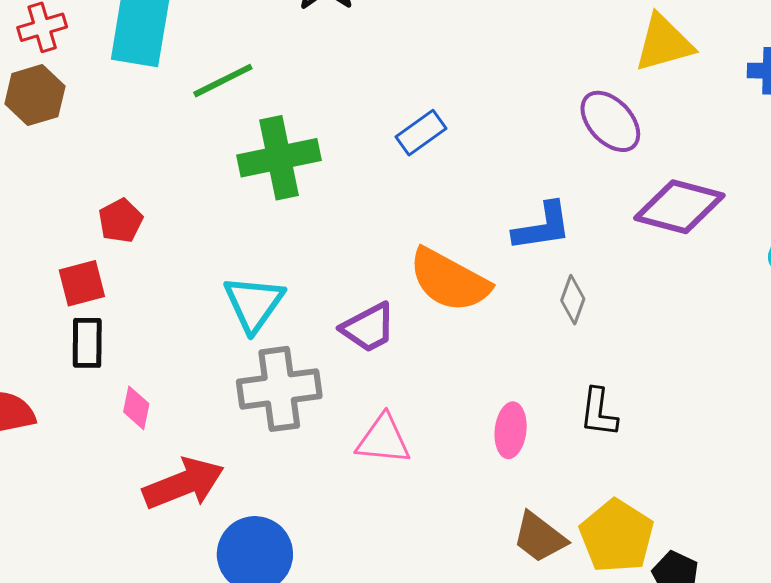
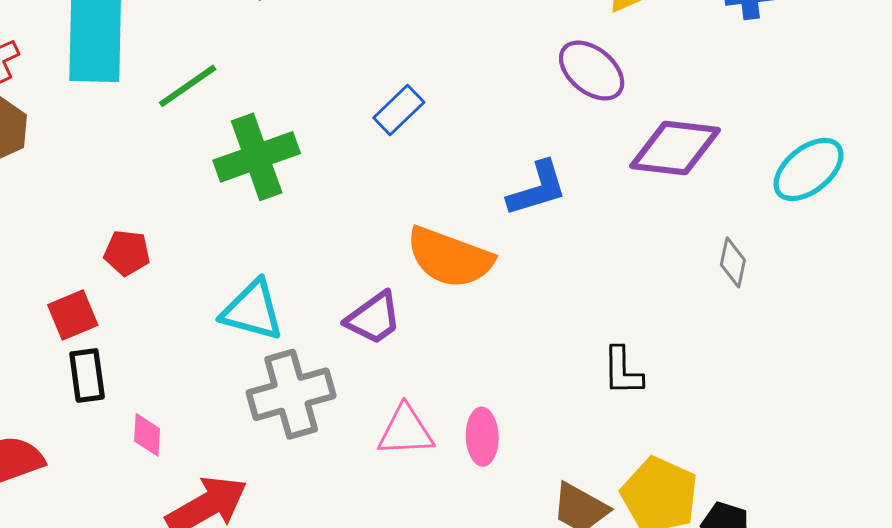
red pentagon: (121, 221) -> (127, 253), moved, turned -30
gray diamond: (573, 300) -> (733, 262), moved
cyan triangle: (254, 304) -> (252, 310), turned -42
pink ellipse: (511, 430) -> (482, 437), moved

